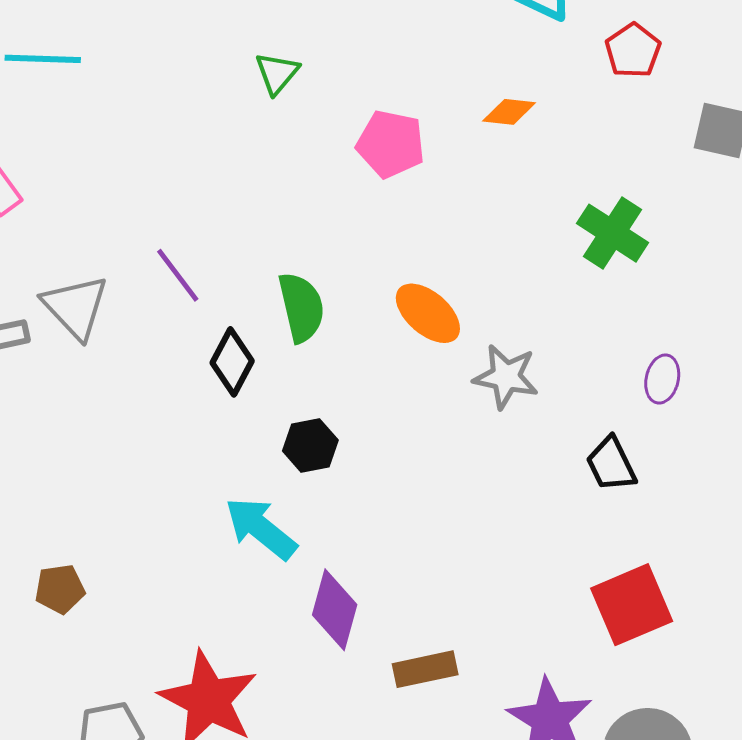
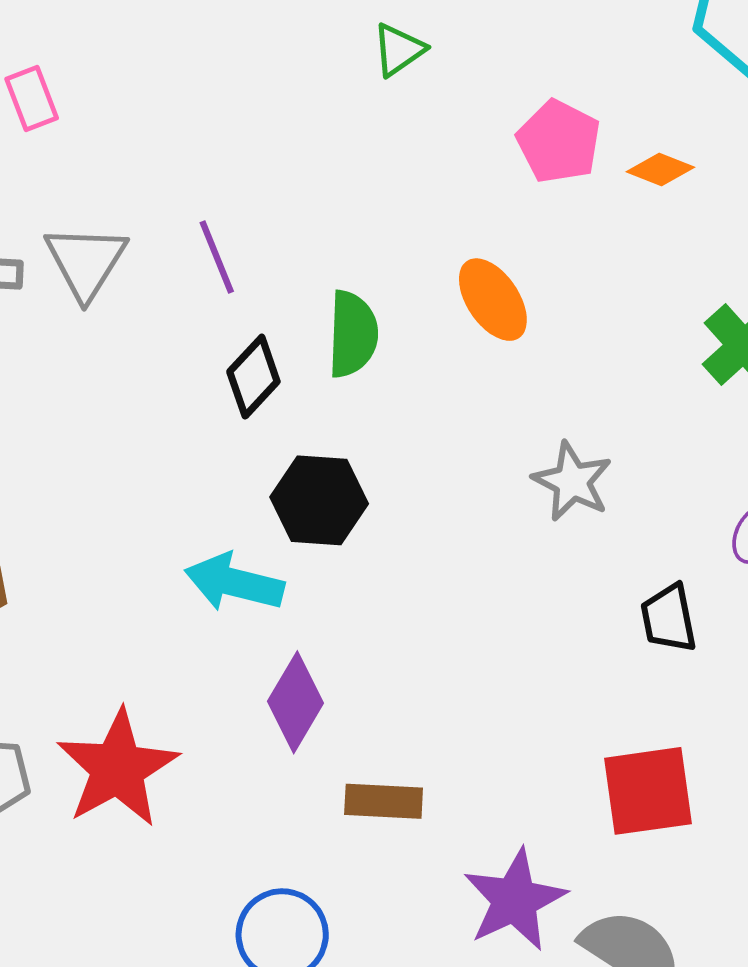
pink pentagon: (391, 144) -> (559, 142), moved
orange ellipse: (428, 313) -> (493, 300), moved
black hexagon: (310, 446) -> (319, 500), size x1.4
cyan arrow: (261, 528) -> (234, 583), turned -40

